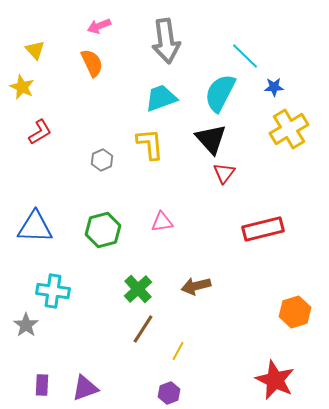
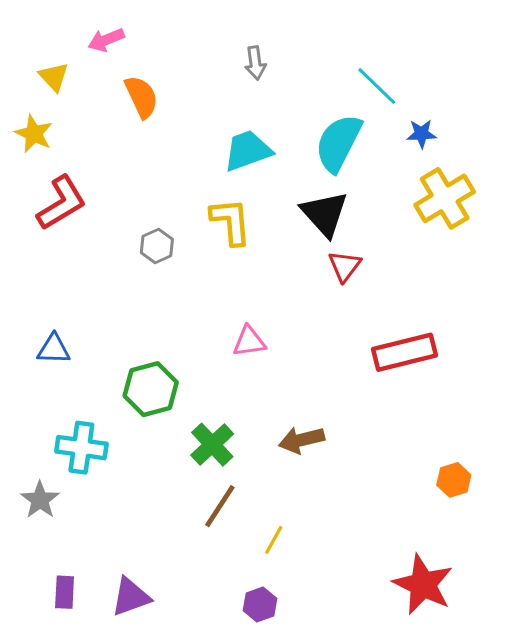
pink arrow: (99, 26) -> (106, 40), moved
gray arrow: (166, 41) -> (255, 63), size x0.5
red L-shape: (40, 132) -> (61, 203), size x1.4
blue triangle: (35, 227) -> (54, 349), size x0.6
green hexagon: (103, 230) -> (151, 389), moved
orange hexagon: (295, 312) -> (454, 480), size x0.7

